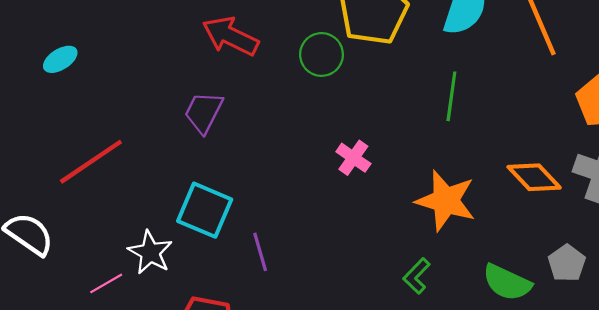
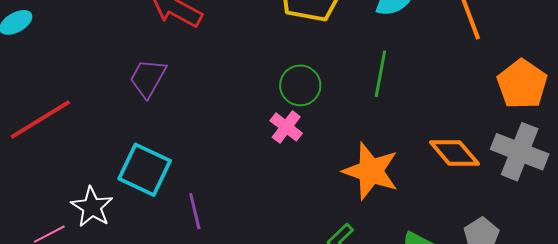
green circle: (321, 54) -> (300, 85), moved

